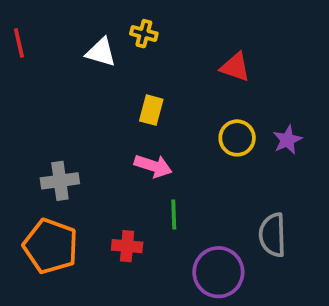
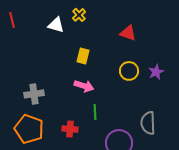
yellow cross: (144, 34) -> (79, 15), turned 32

